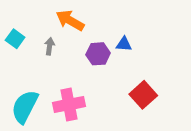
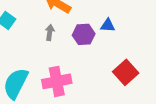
gray arrow: (50, 46) -> (50, 32), moved

